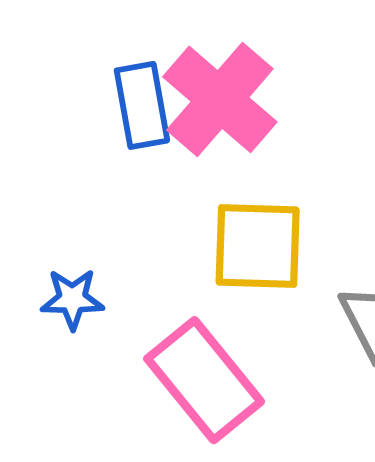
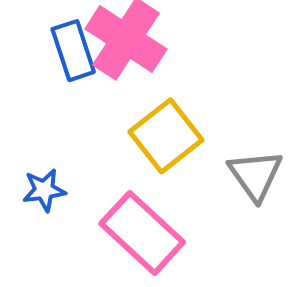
yellow square: (258, 246) -> (166, 136), turned -32

